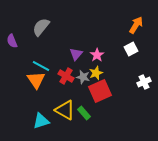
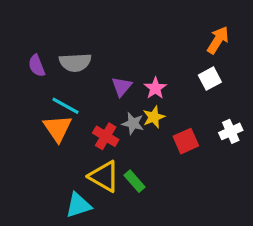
gray semicircle: (41, 27) -> (75, 62), moved, turned -132
purple semicircle: (12, 41) -> (37, 66), moved
red cross: (66, 76) -> (106, 136), moved
red square: (100, 91) -> (186, 141), moved, size x0.7
cyan triangle: (41, 121) -> (78, 205), moved

